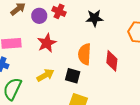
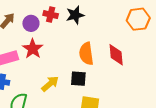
black star: (94, 18) -> (75, 15), moved
red star: (47, 43) -> (33, 49), moved

